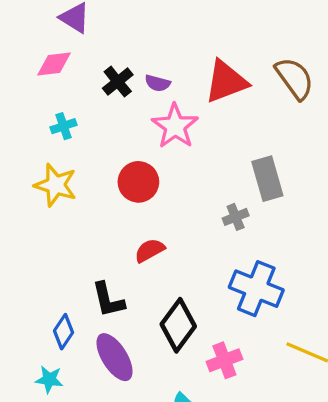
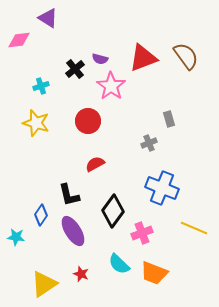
pink diamond: (54, 64) -> (19, 40), moved
black cross: (118, 82) -> (75, 69), moved
gray rectangle: (267, 179) -> (169, 119), size x0.6
cyan star: (49, 379) -> (16, 237), moved

